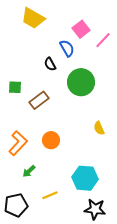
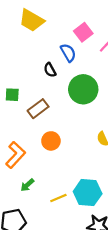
orange circle: (51, 140) -> (51, 141), moved
yellow line: (50, 195) -> (58, 198), moved

